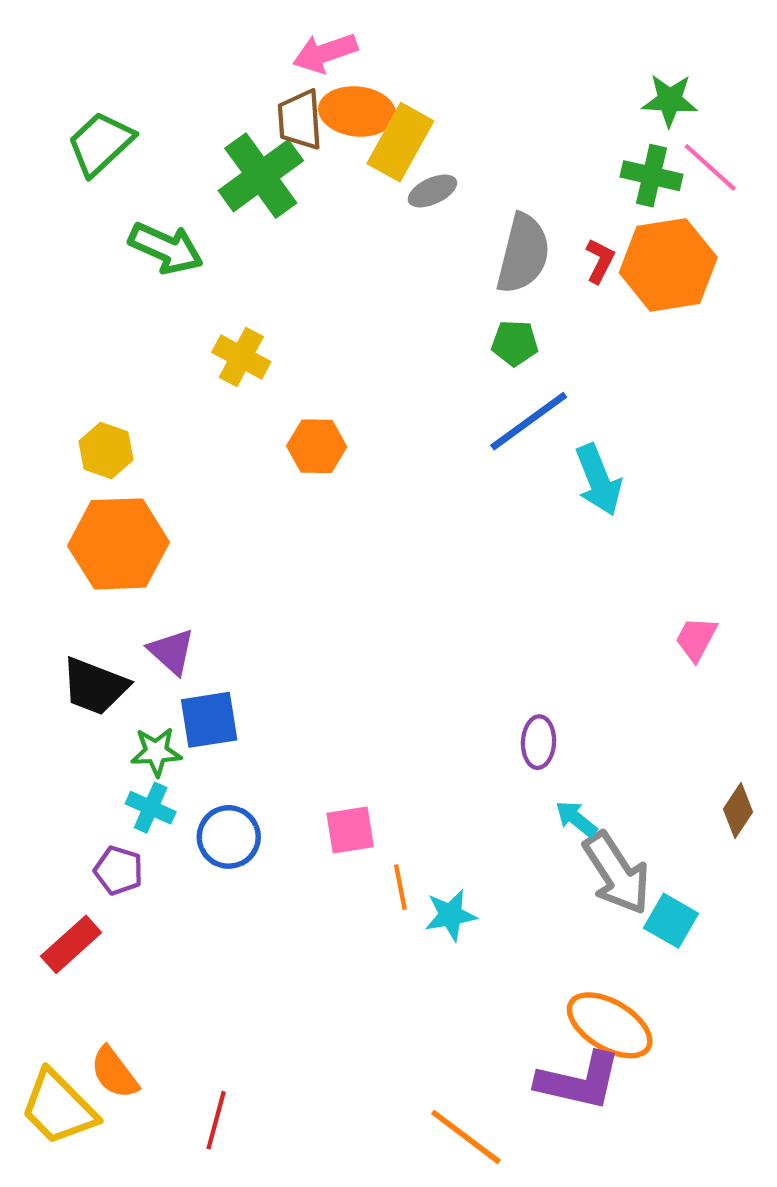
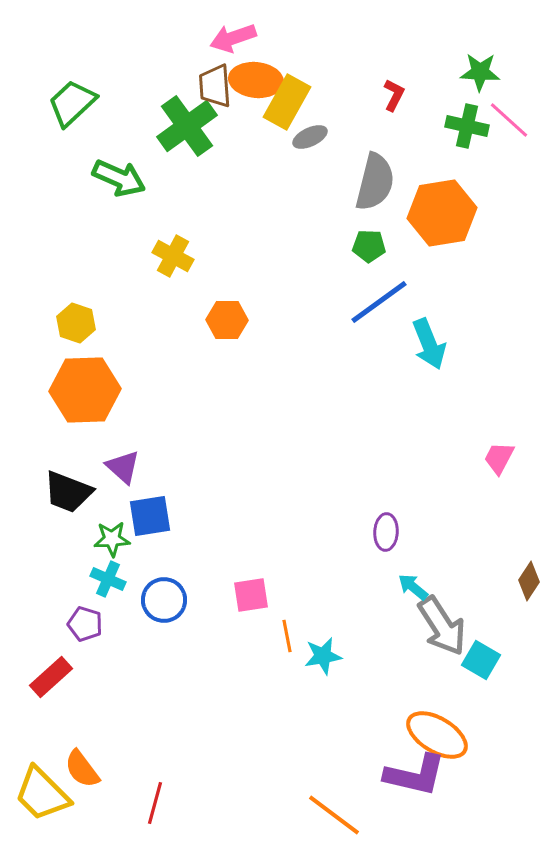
red L-shape: (600, 261) -> (394, 95), moved
orange hexagon: (668, 265) -> (442, 213), moved

